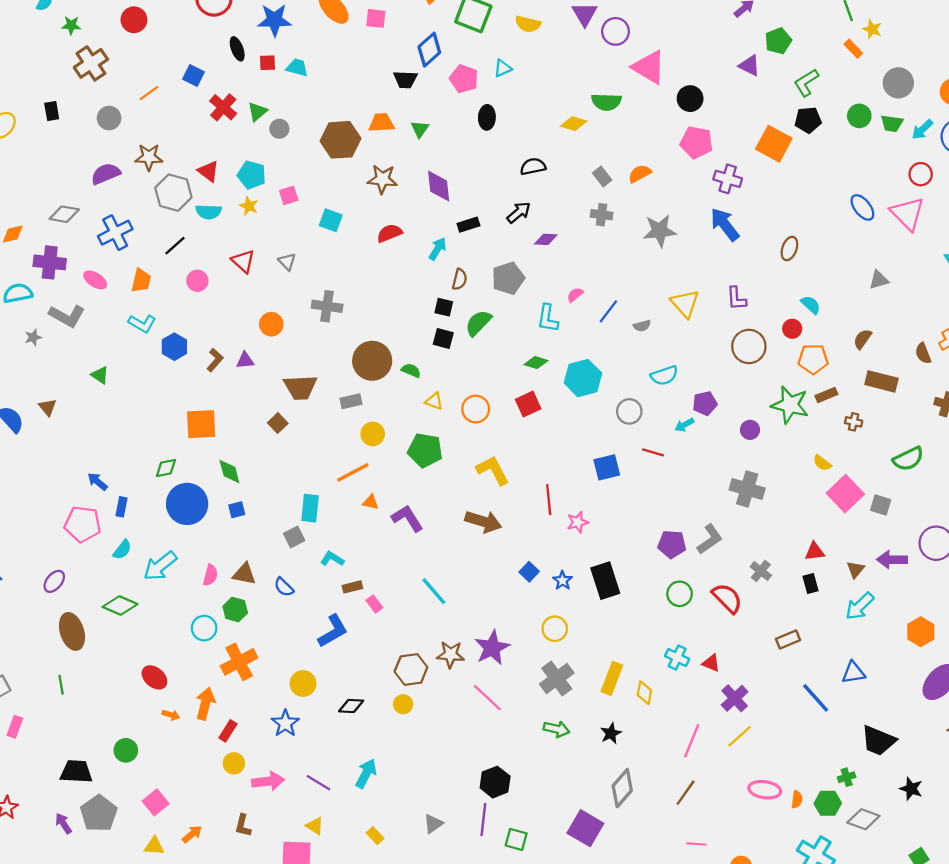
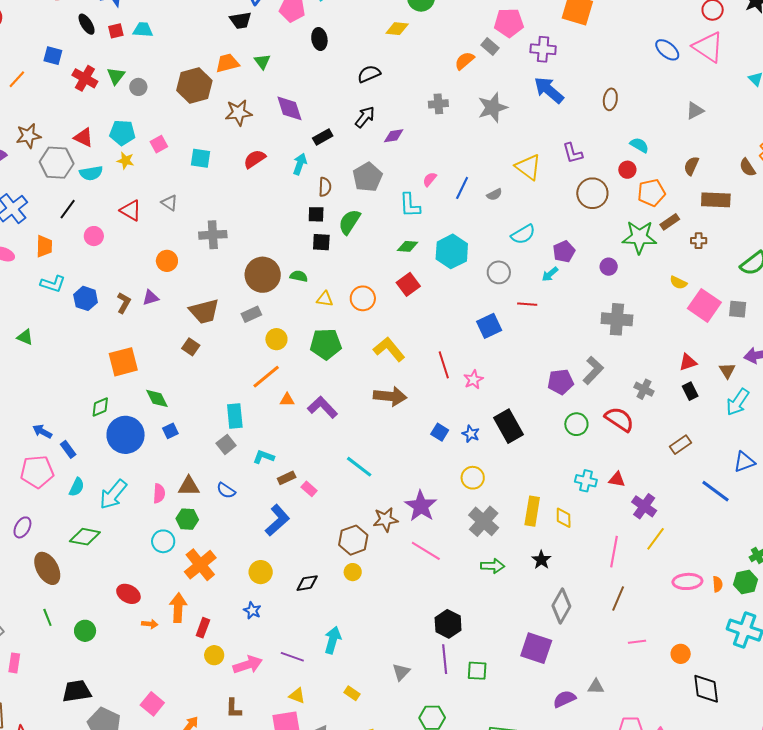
gray rectangle: (602, 177) -> (490, 47), moved
blue rectangle: (121, 507) -> (68, 449), turned -36
blue star: (285, 723) -> (252, 610), size x0.7
green circle: (126, 750) -> (85, 631), moved

